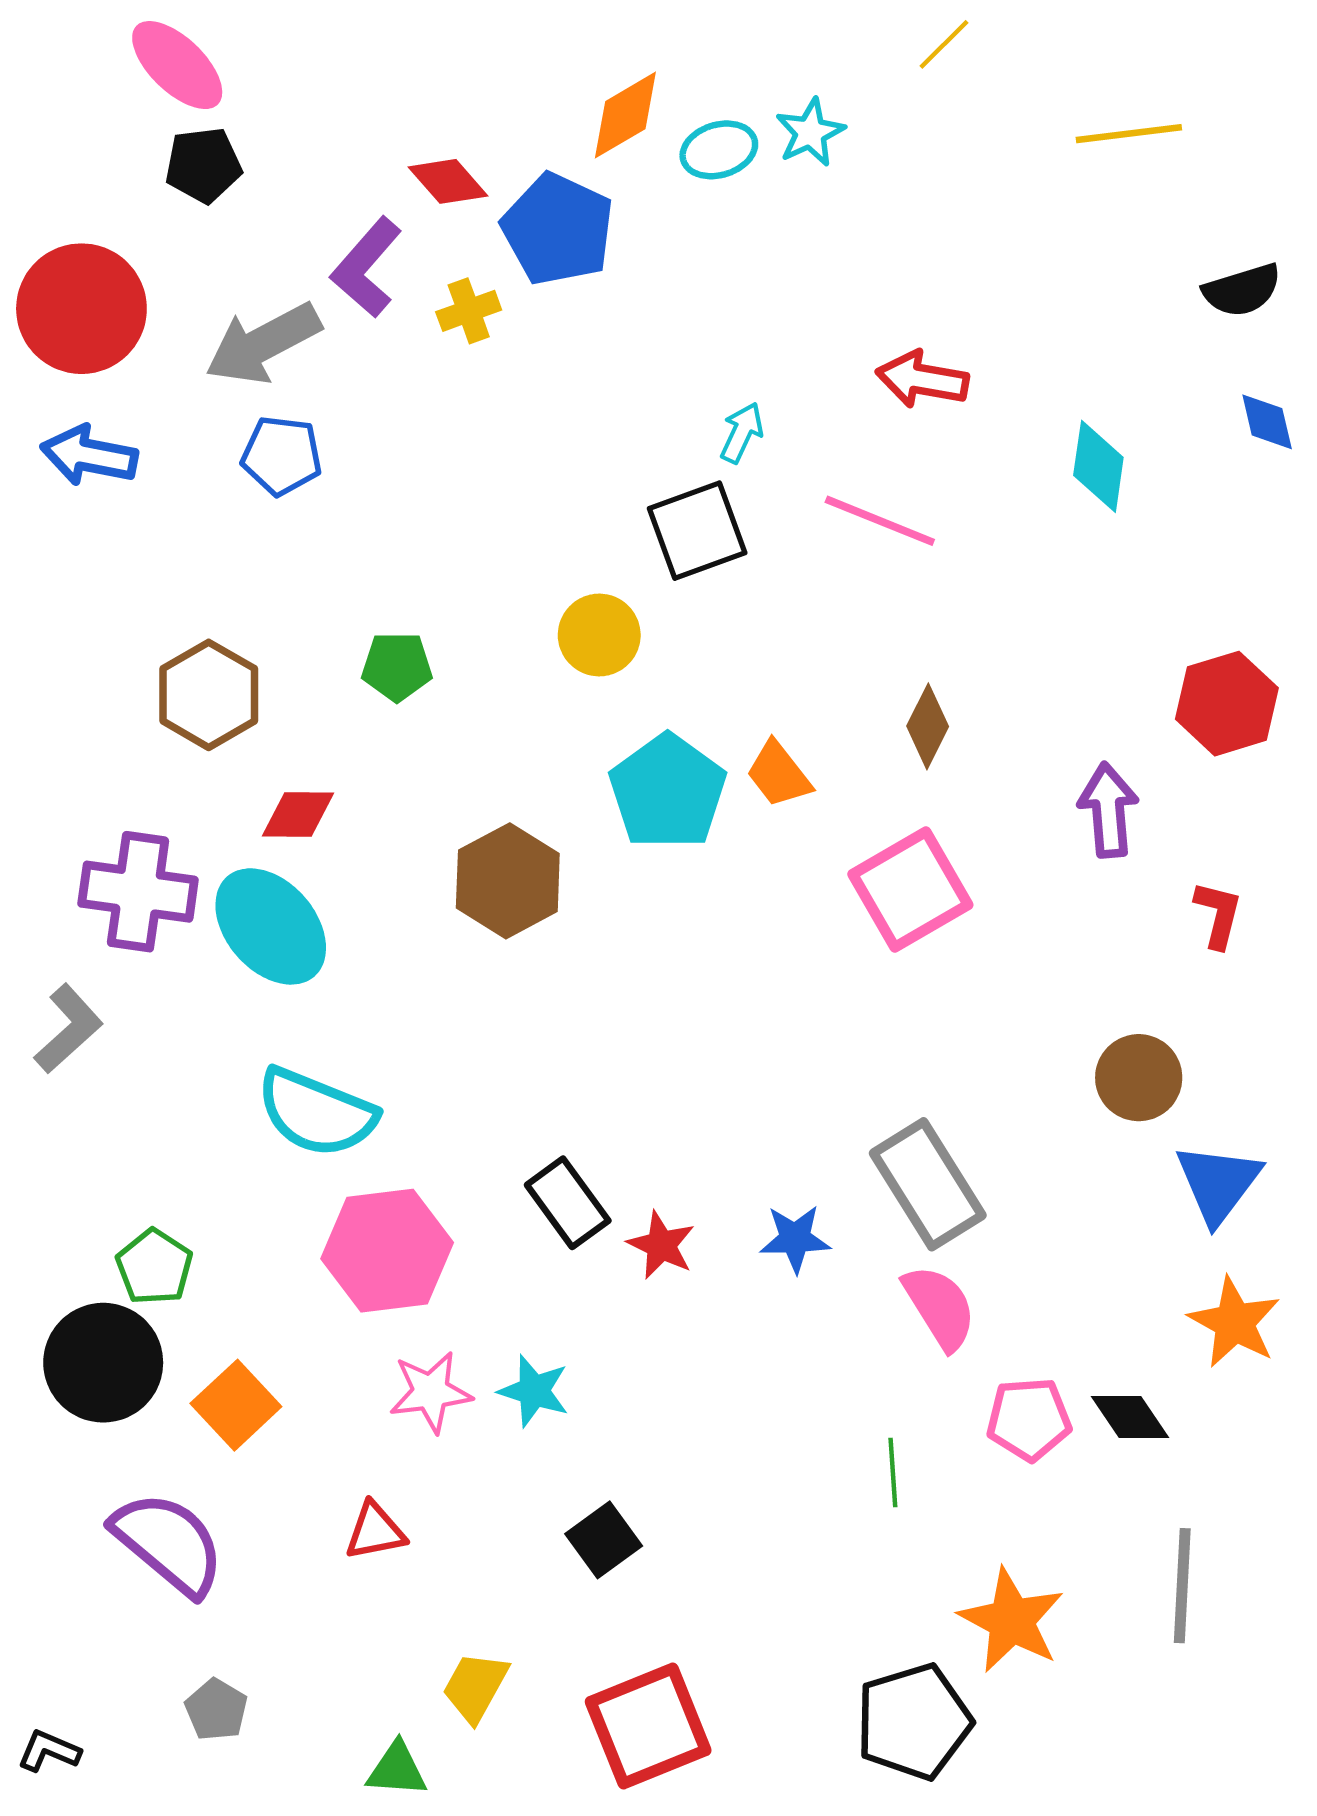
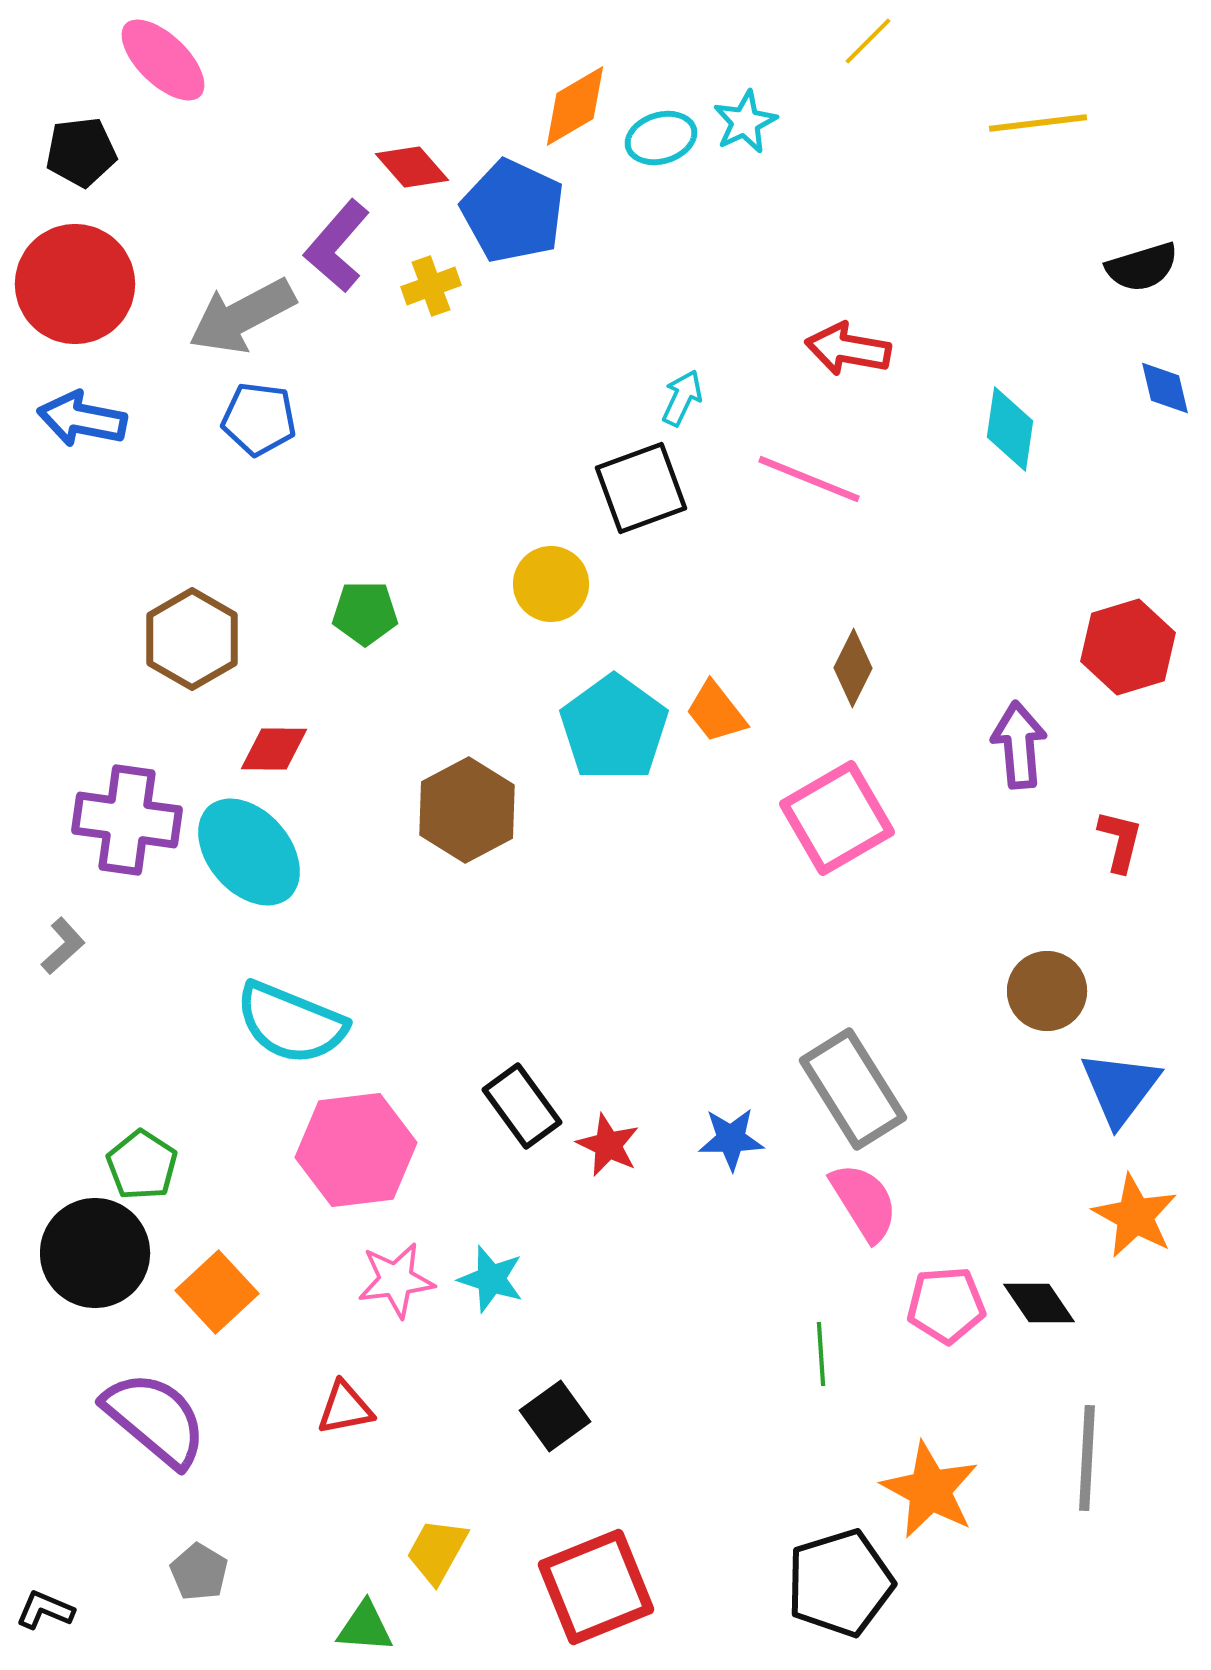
black pentagon: (203, 165) -> (81, 152), moved
gray L-shape: (68, 1029) -> (63, 946), size x0.7

